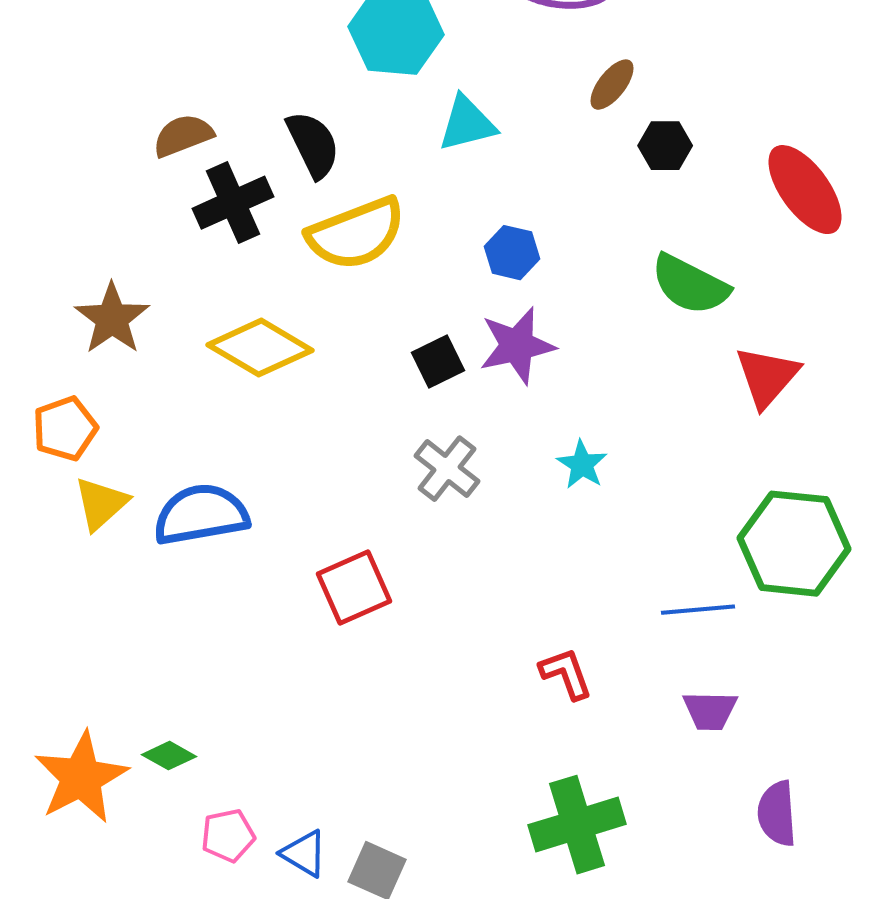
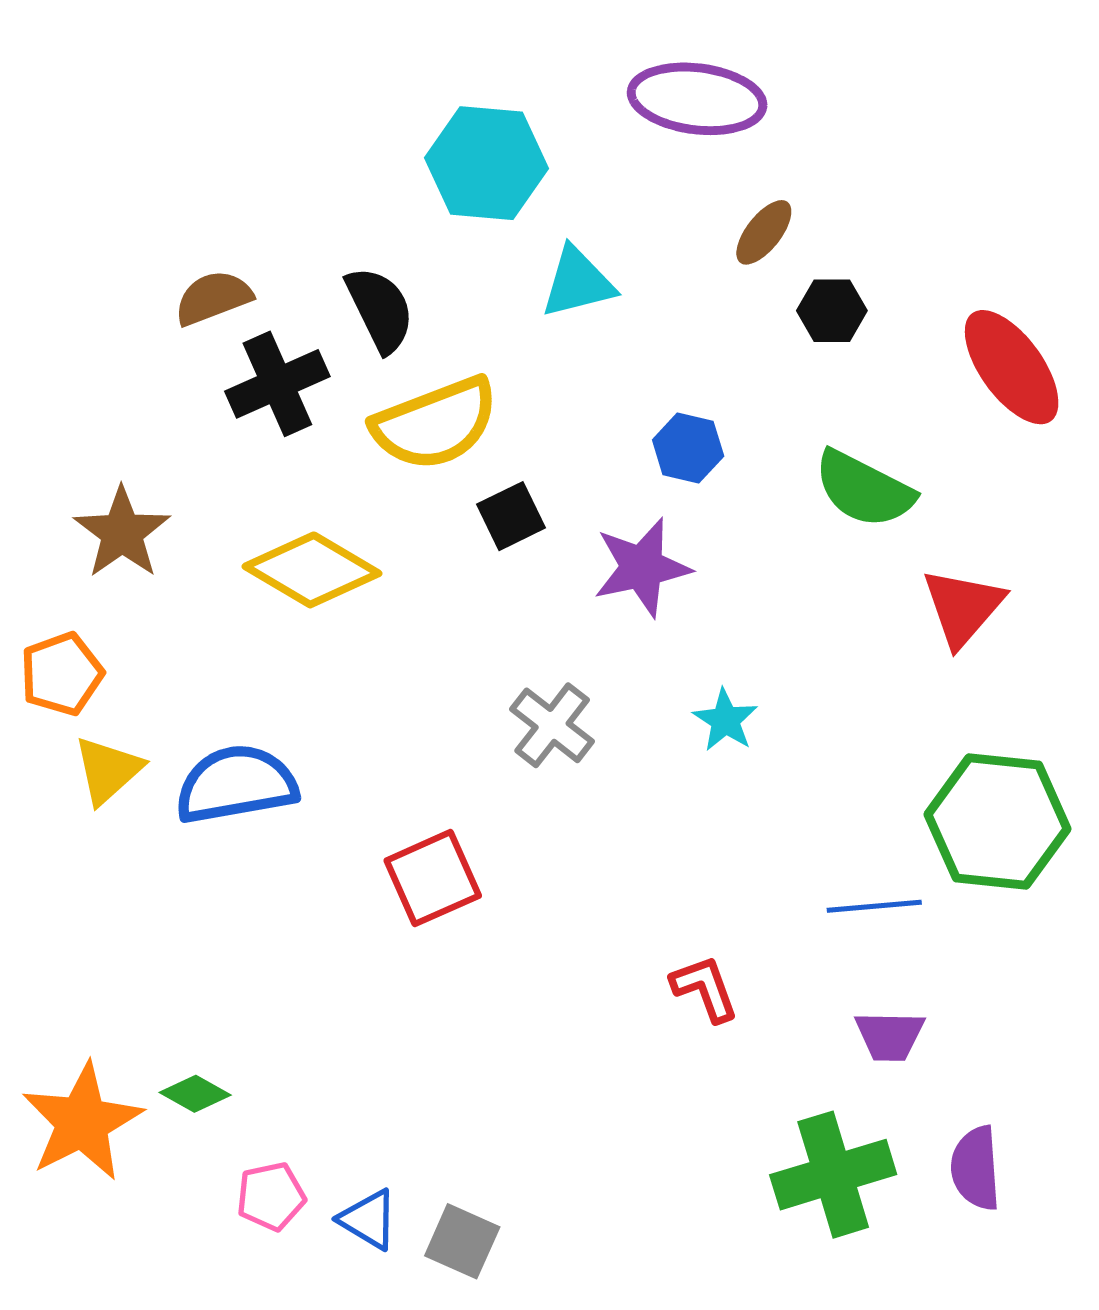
blue hexagon: (512, 253) -> (688, 448), moved
black square: (438, 362) -> (511, 516), moved
green cross: (577, 825) -> (833, 1175), moved

